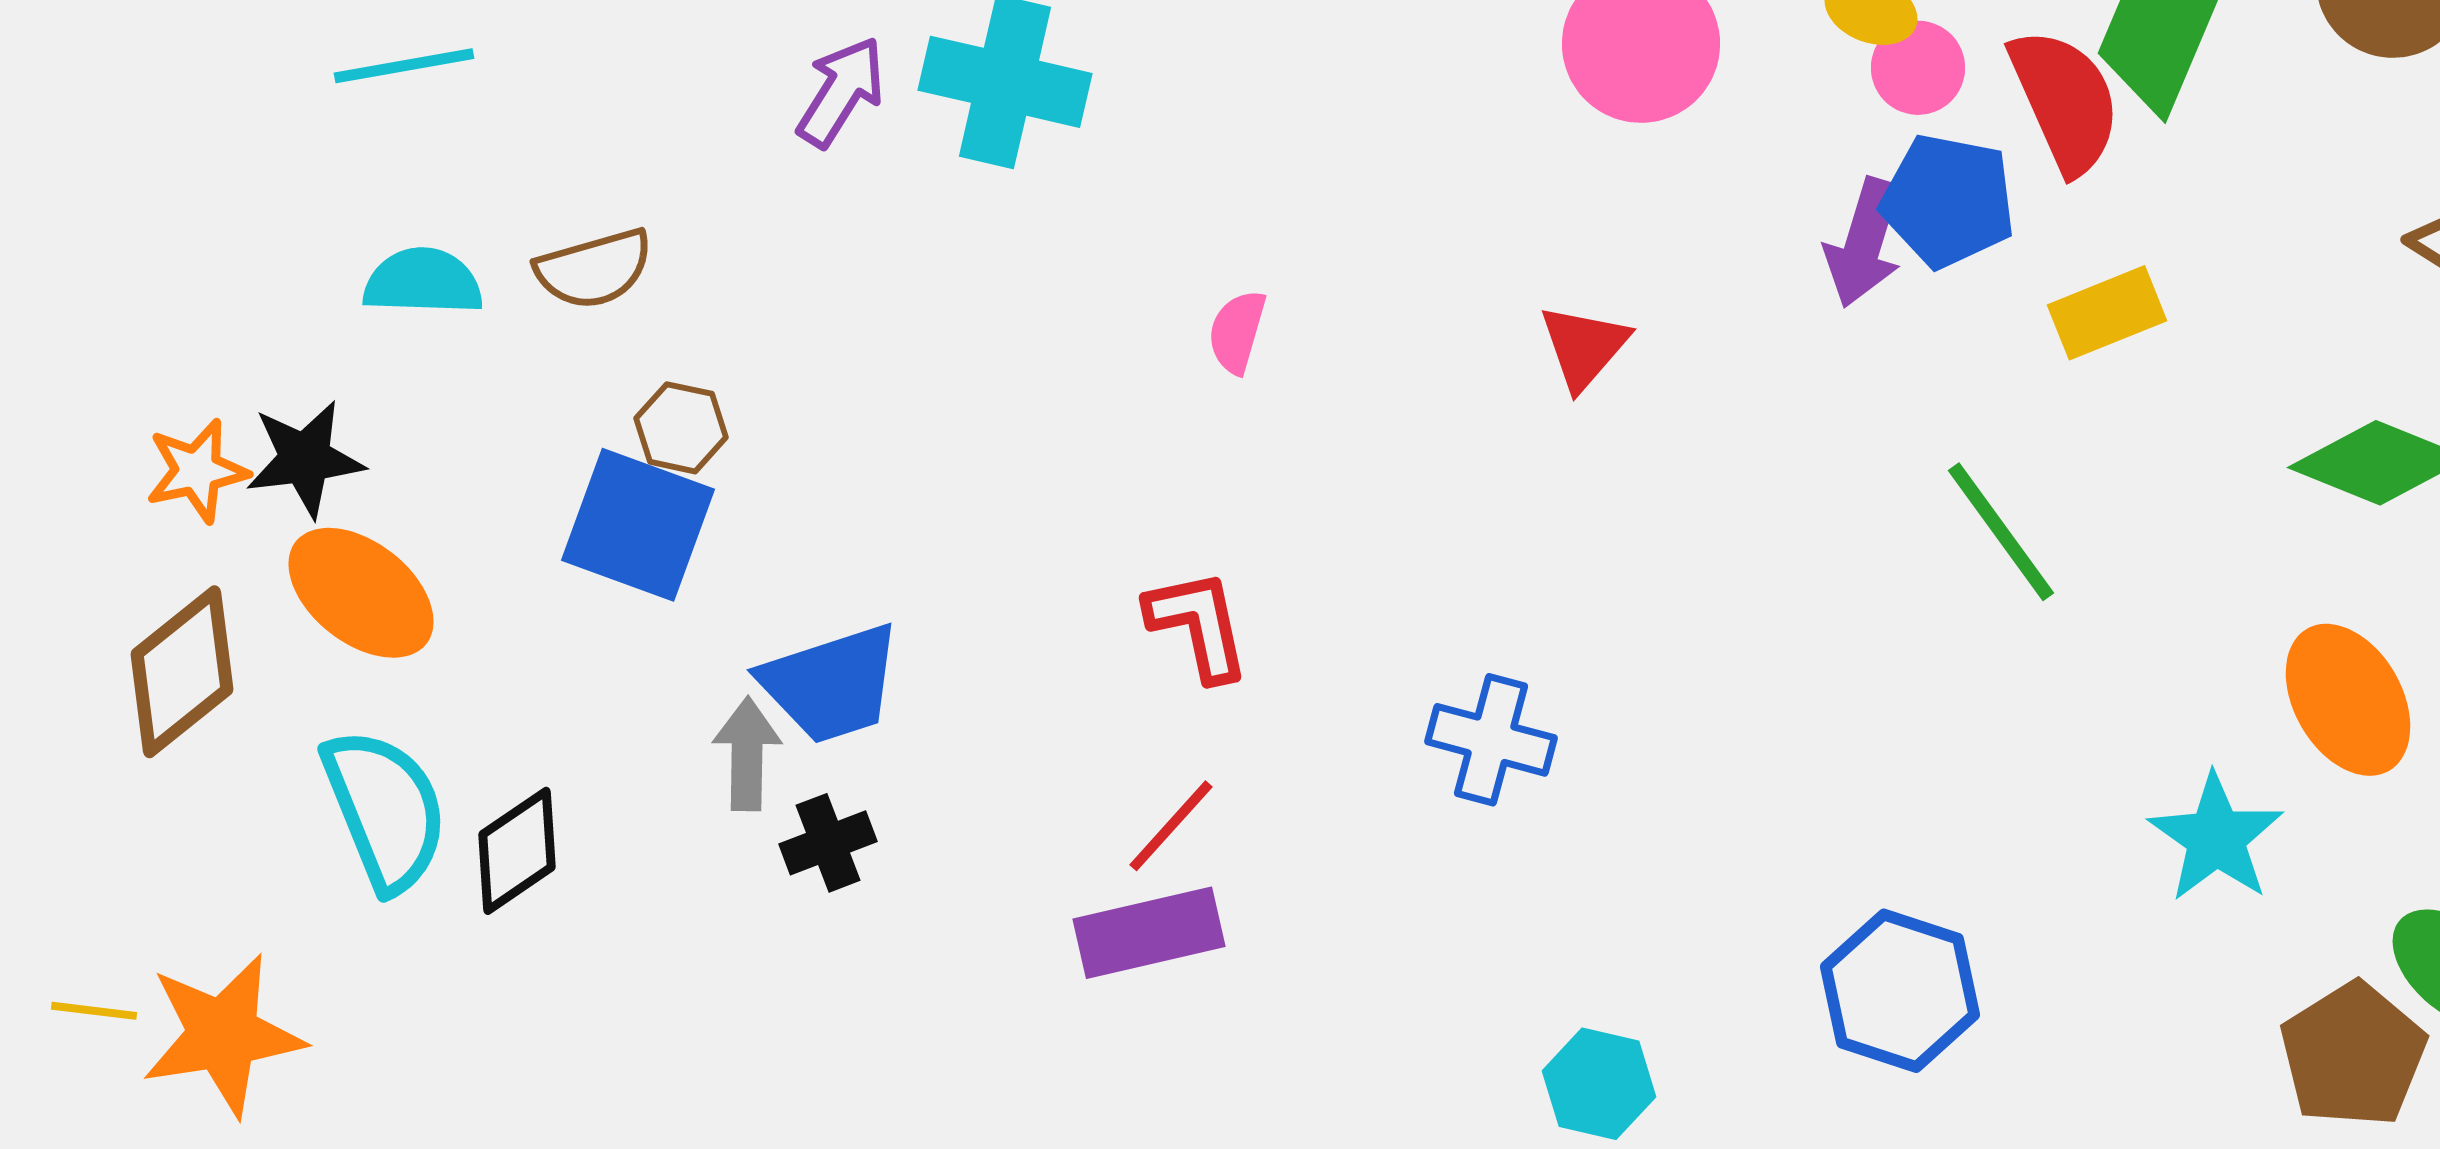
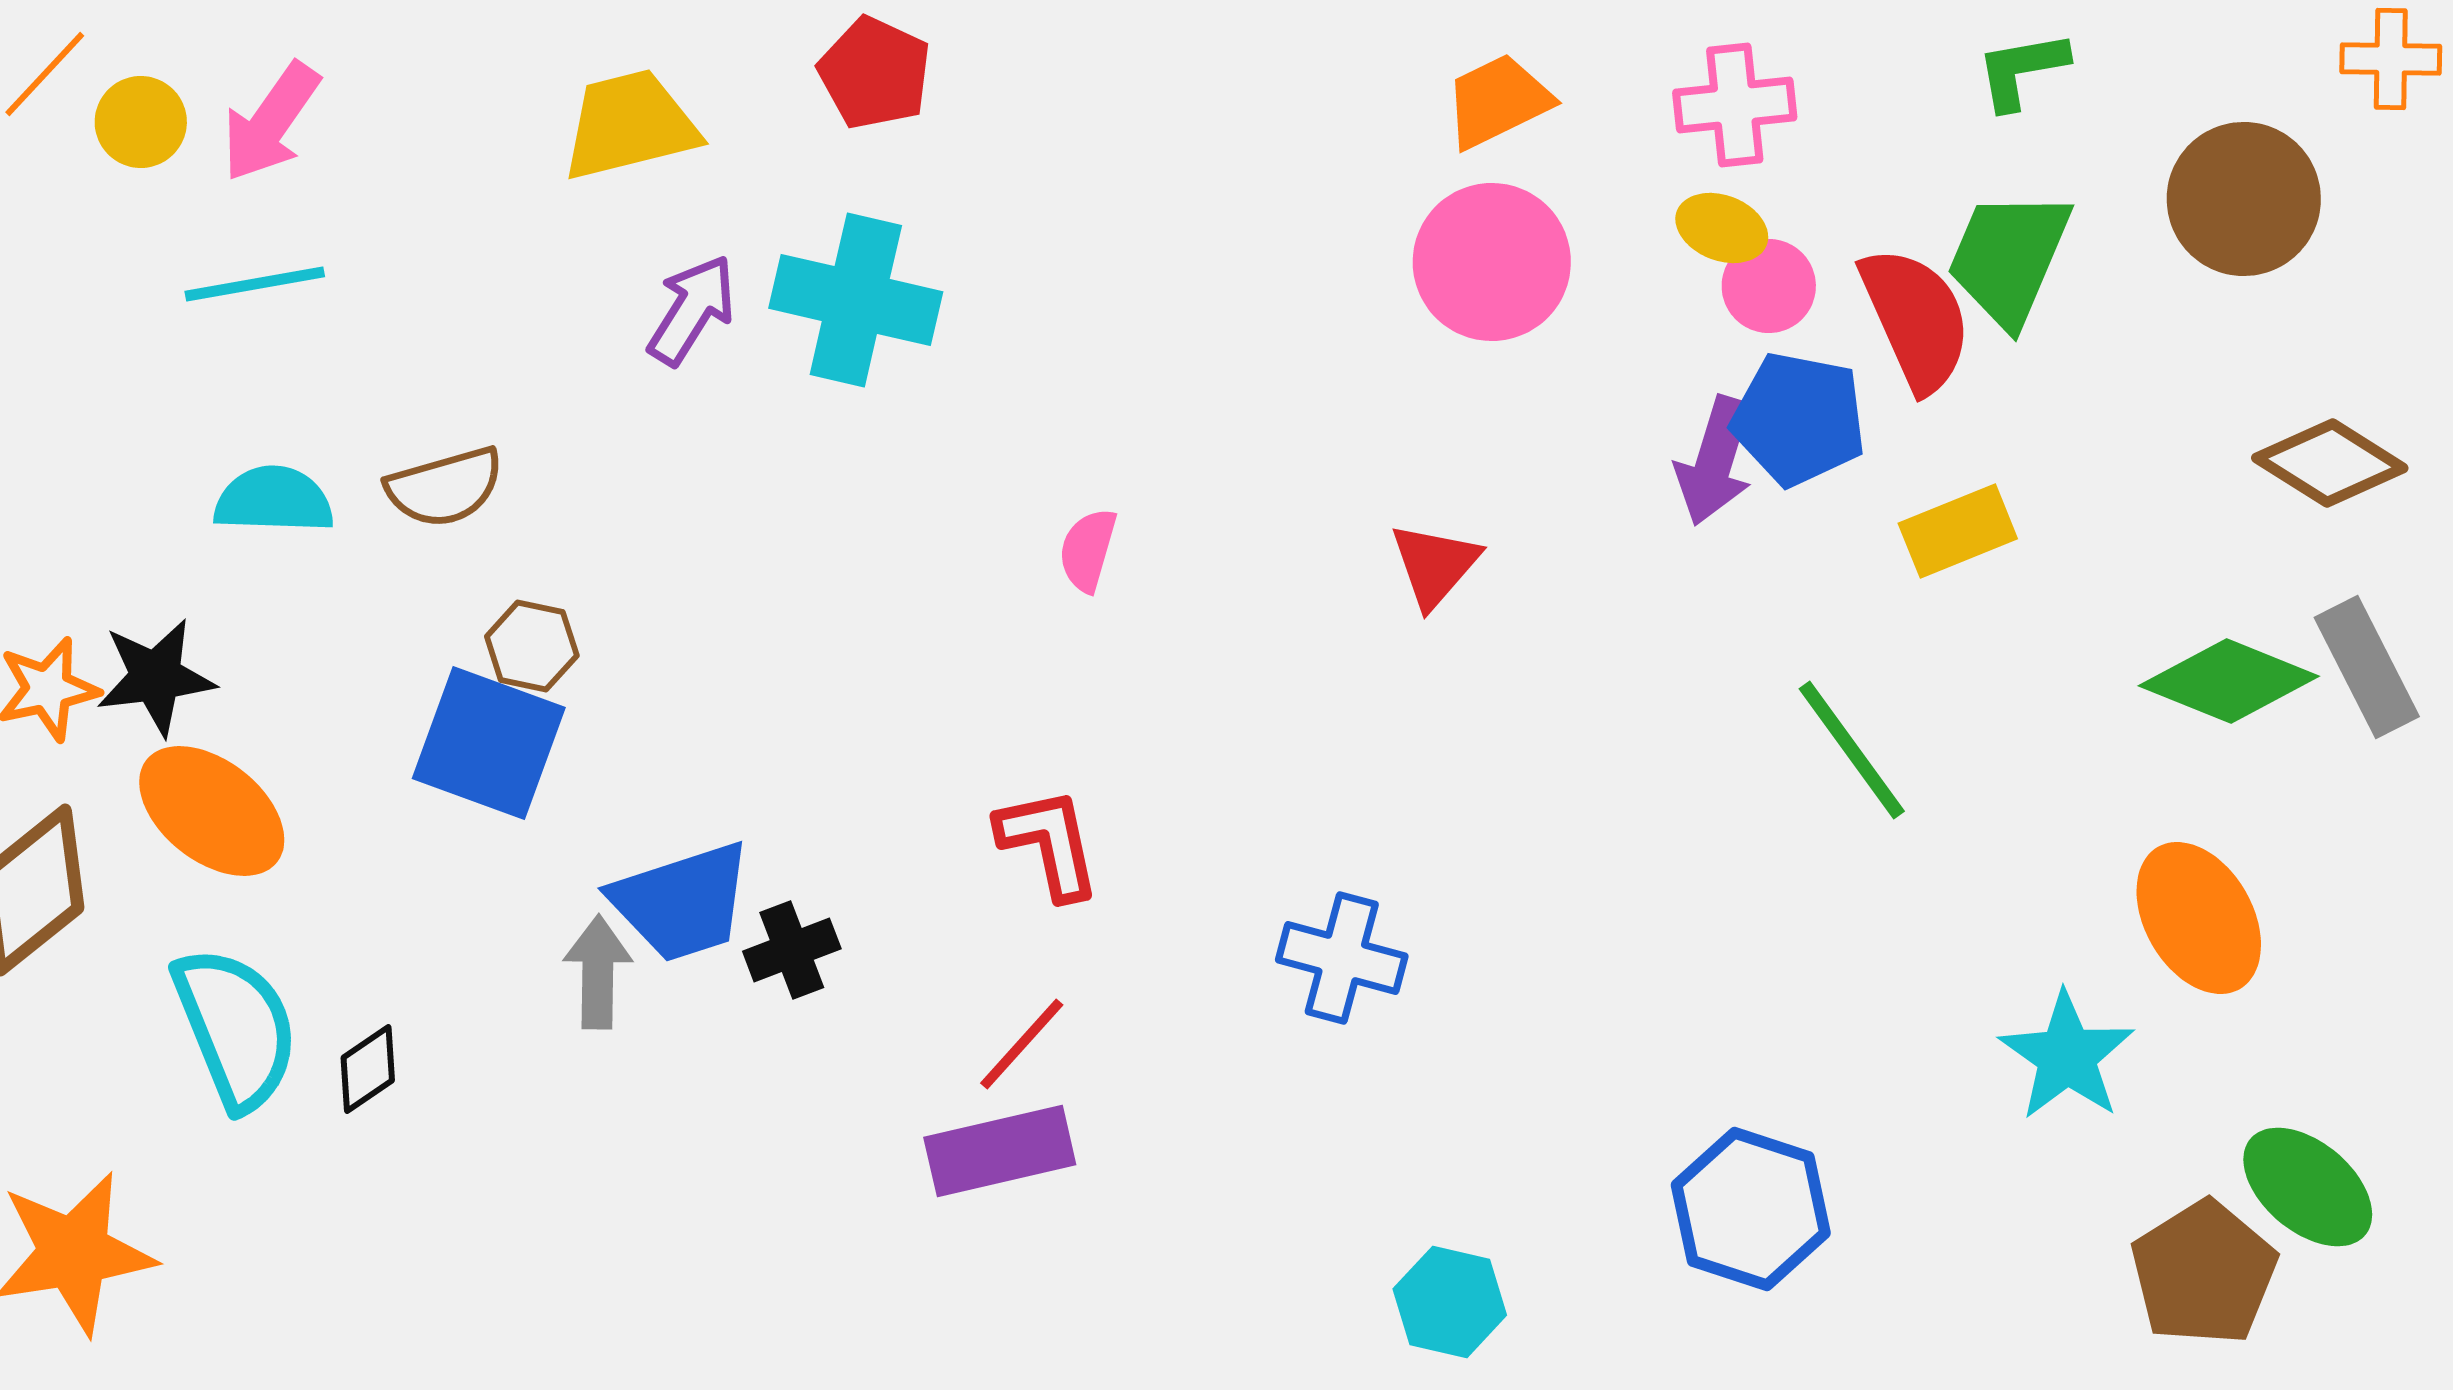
black cross: (828, 843) -> (792, 950), moved
black diamond: (517, 851) -> (368, 1069), size x0.7

